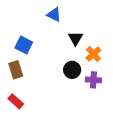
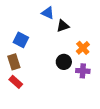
black triangle: (75, 38) -> (63, 26), moved, turned 40
red rectangle: (16, 101) -> (16, 82), moved

